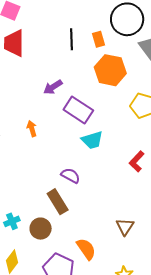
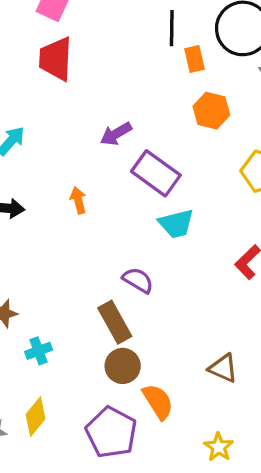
black line: (71, 39) -> (172, 28), moved
orange hexagon: (110, 70) -> (211, 111), size x0.7
brown triangle: (125, 227) -> (223, 368), turned -42
brown circle: (41, 229) -> (123, 366), moved

